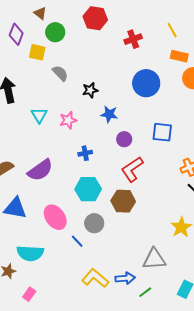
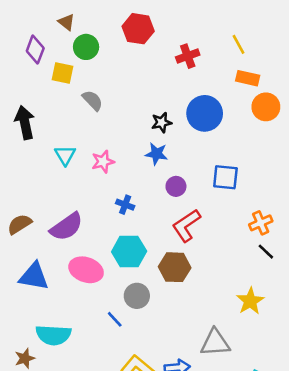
black star: (90, 90) -> (162, 123), moved
blue cross: (85, 153) -> (125, 205), turned 32
pink ellipse: (55, 217) -> (86, 270), moved, turned -35

